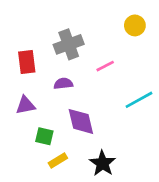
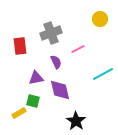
purple semicircle: (63, 84) -> (56, 62), moved, turned 72
purple triangle: (25, 105) -> (36, 78), moved
yellow rectangle: (58, 161) -> (19, 113), moved

